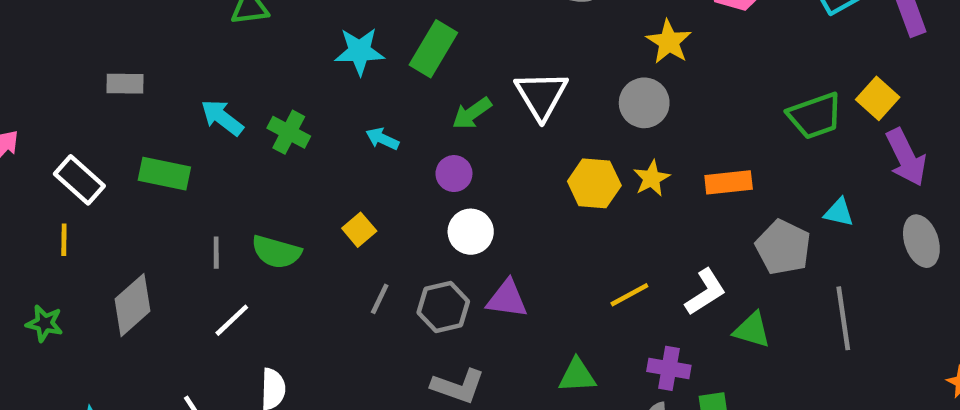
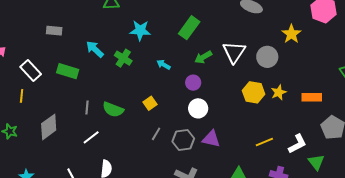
cyan star: (360, 51) -> (140, 30), moved
gray circle: (644, 103) -> (267, 57), moved
green triangle: (752, 330) -> (316, 162), turned 30

